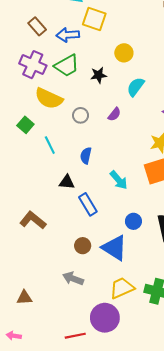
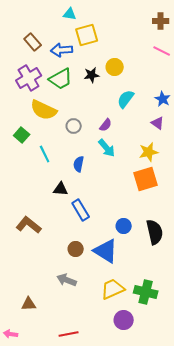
yellow square: (94, 19) -> (87, 35), turned -35
purple cross: (33, 65) -> (29, 78), turned 35
black star: (99, 75) -> (92, 75), moved
cyan arrow: (119, 180) -> (107, 148), moved
brown triangle: (24, 298) -> (29, 304), moved
purple circle: (105, 318) -> (124, 320), moved, size x0.7

